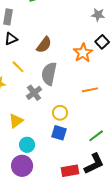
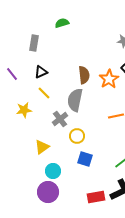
black triangle: (11, 39) -> (41, 72), moved
brown semicircle: (44, 45) -> (84, 75), moved, turned -42
yellow circle: (60, 113) -> (77, 136), moved

